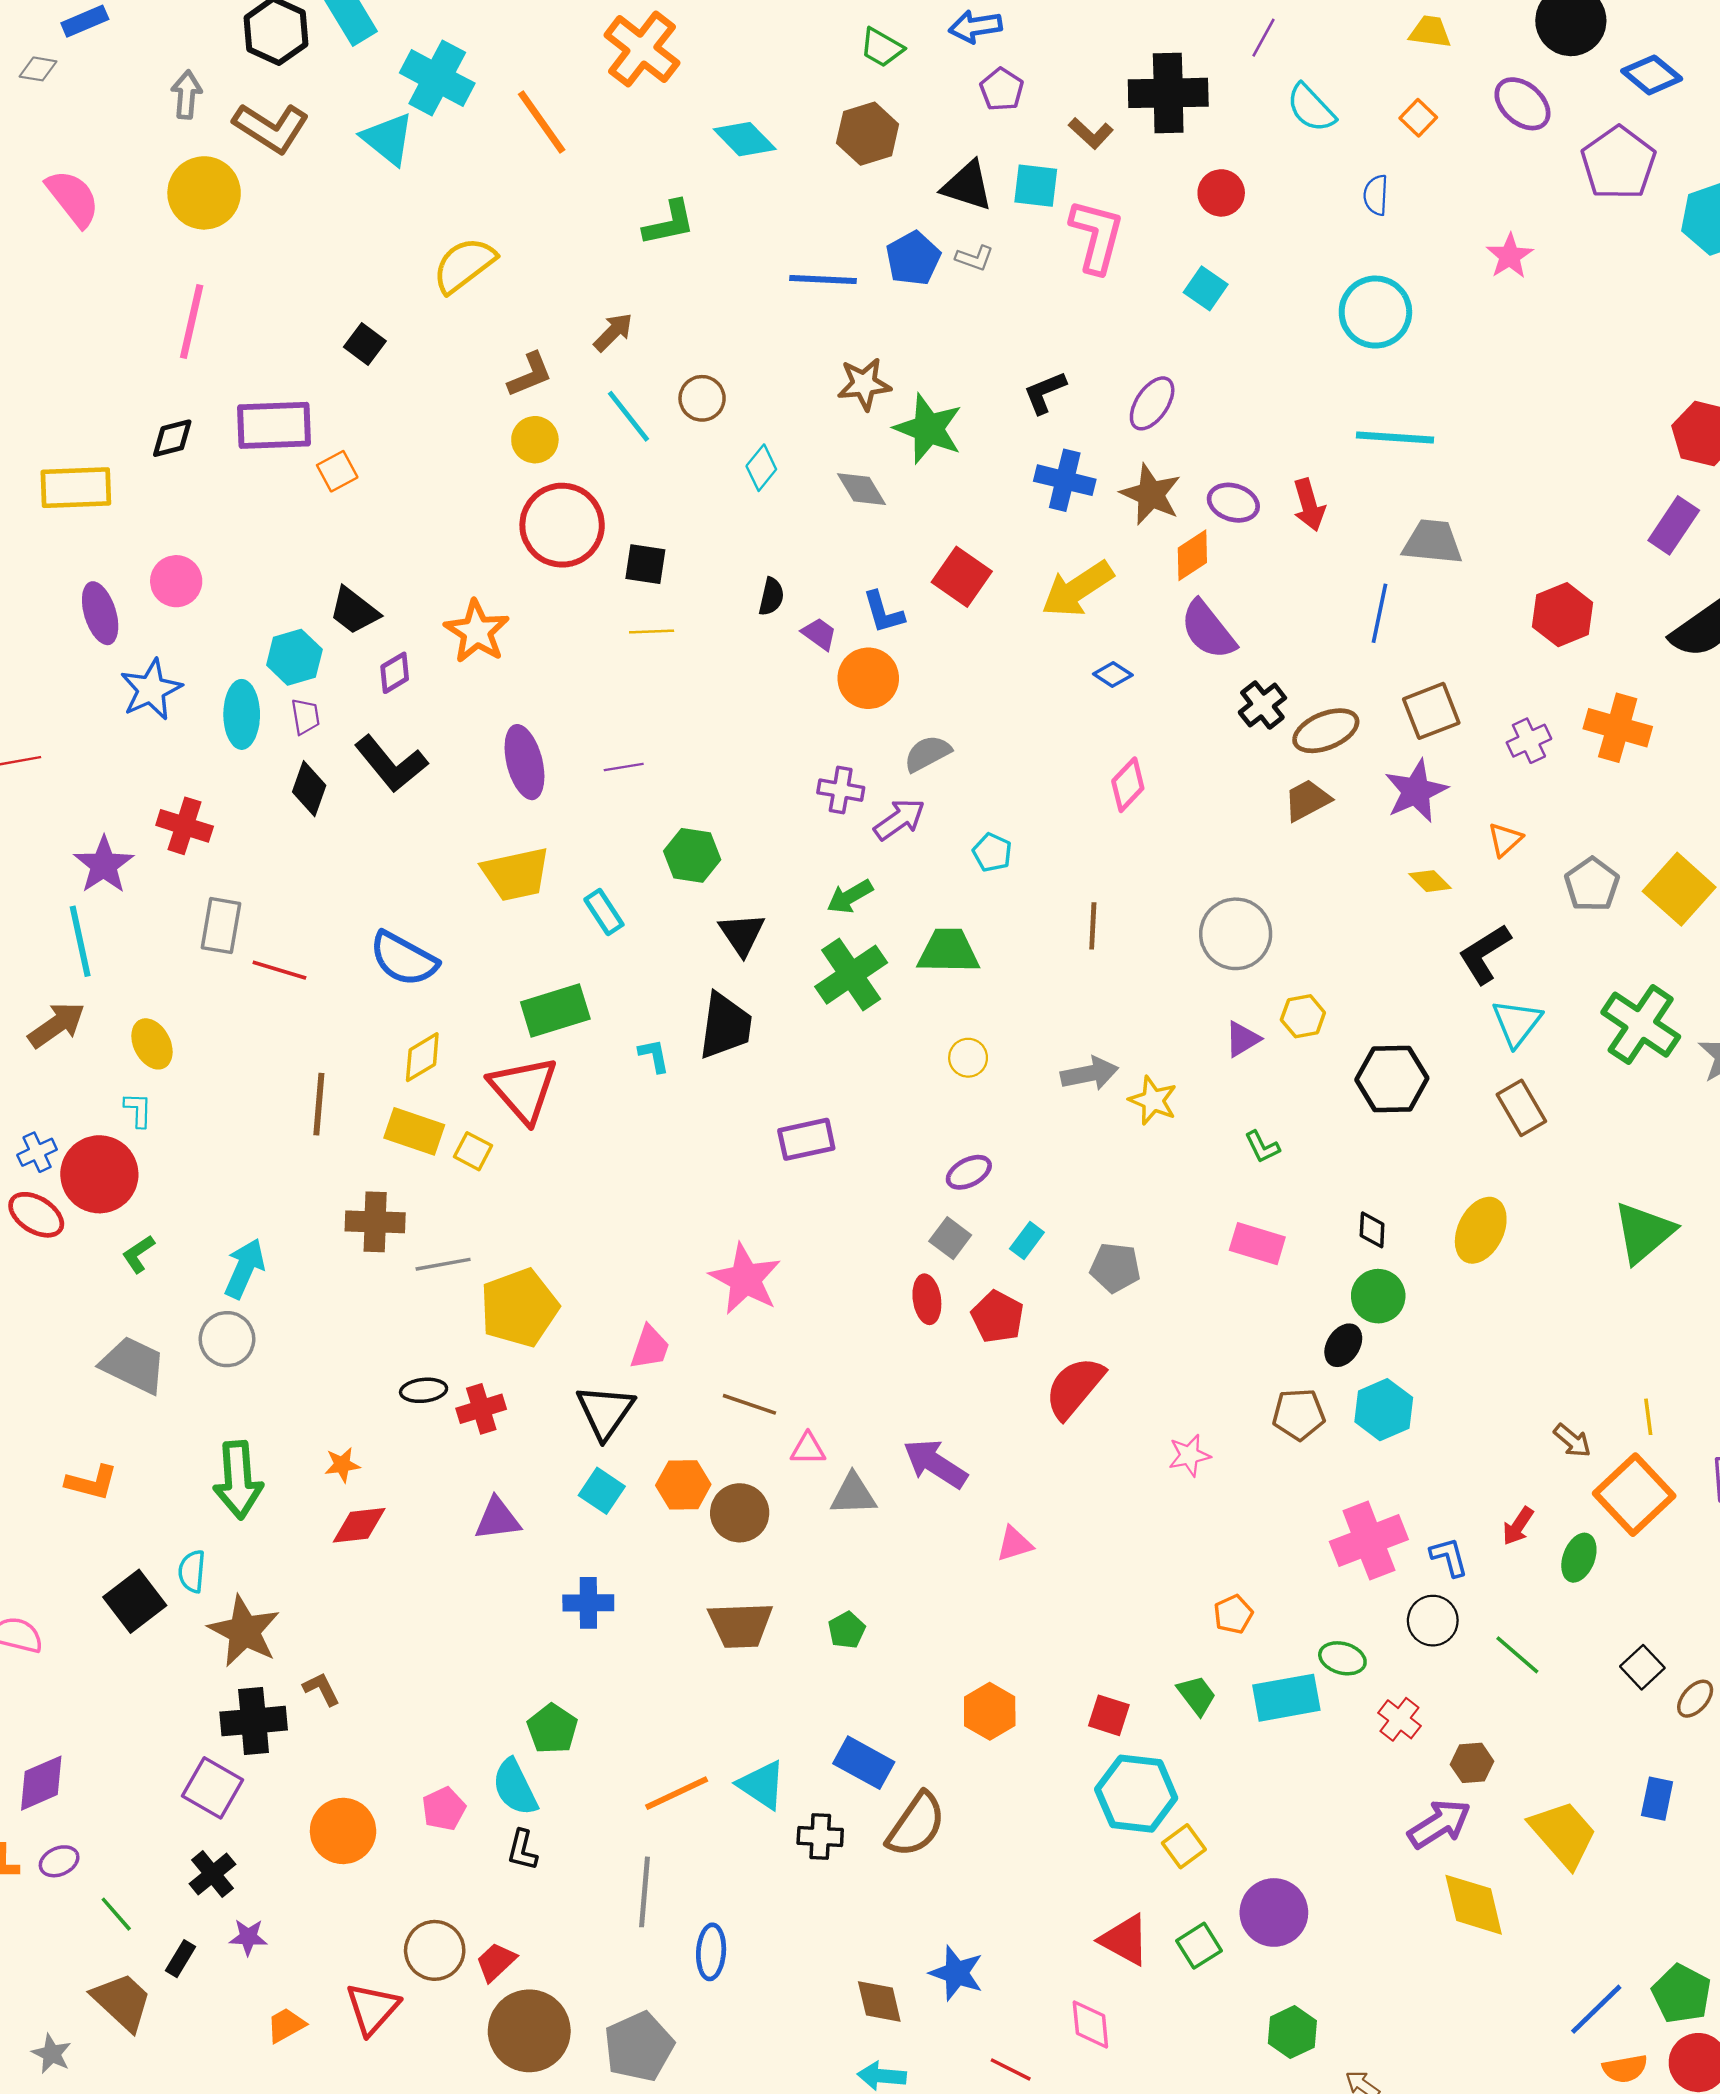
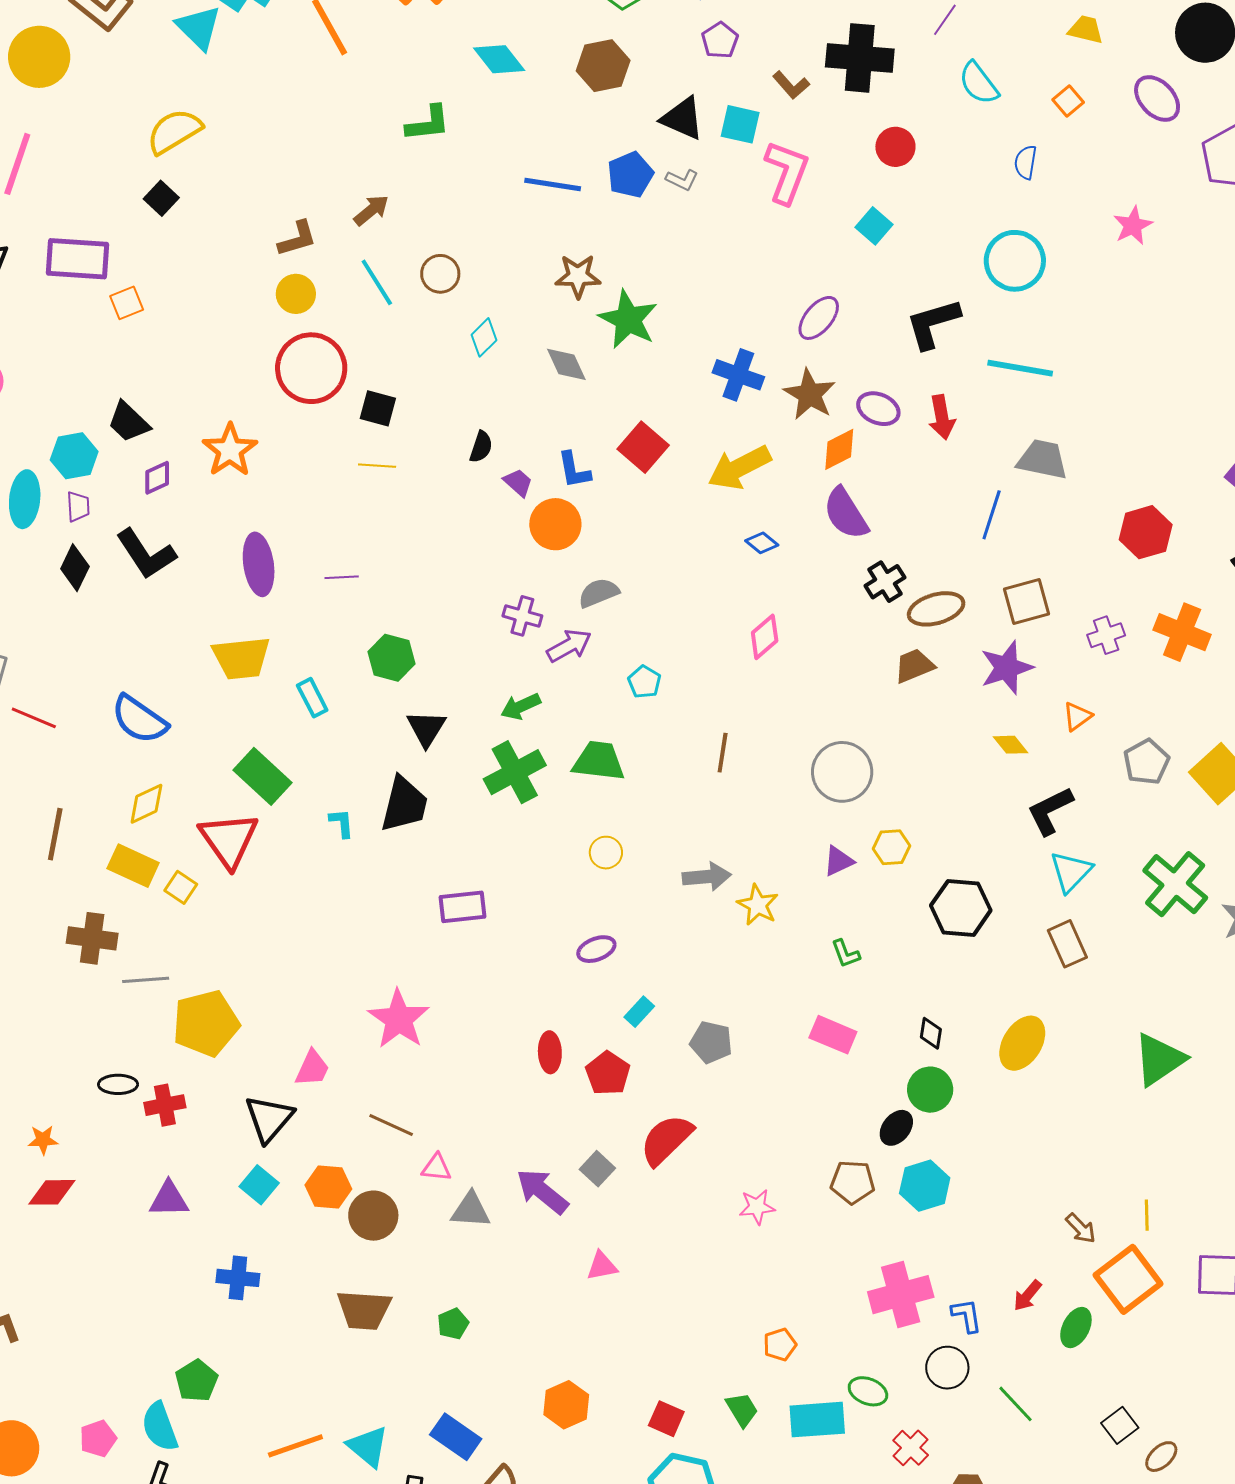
yellow semicircle: (464, 265) -> (174, 131), moved
black L-shape: (1045, 392) -> (933, 324), moved, size x1.5
green rectangle: (555, 1011) -> (263, 776), turned 54
gray square: (950, 1238) -> (597, 1169), moved

